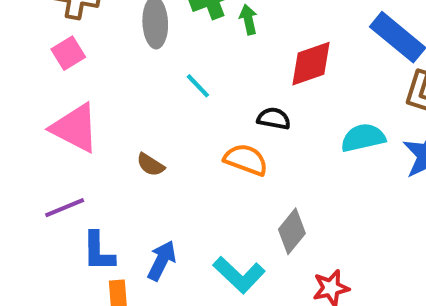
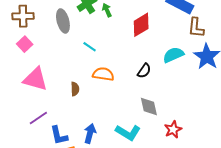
black semicircle: (274, 119) -> (144, 71), moved, turned 126
orange semicircle: (246, 160) -> (103, 74), moved
brown semicircle: (150, 165) -> (75, 89), turned -112
gray diamond: (292, 231) -> (149, 106), turned -40

